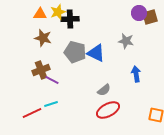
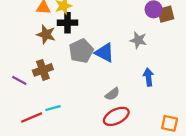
black cross: (70, 19) -> (67, 23), moved
gray pentagon: (75, 52) -> (81, 51), turned 30
purple line: (52, 80) -> (19, 80), moved

